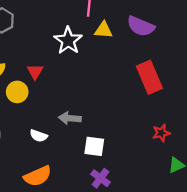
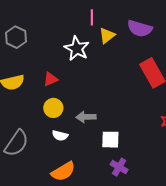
yellow triangle: (103, 30) -> (107, 36), turned -36
red triangle: (35, 71) -> (51, 79), turned 42
yellow circle: (17, 92) -> (53, 108), moved

